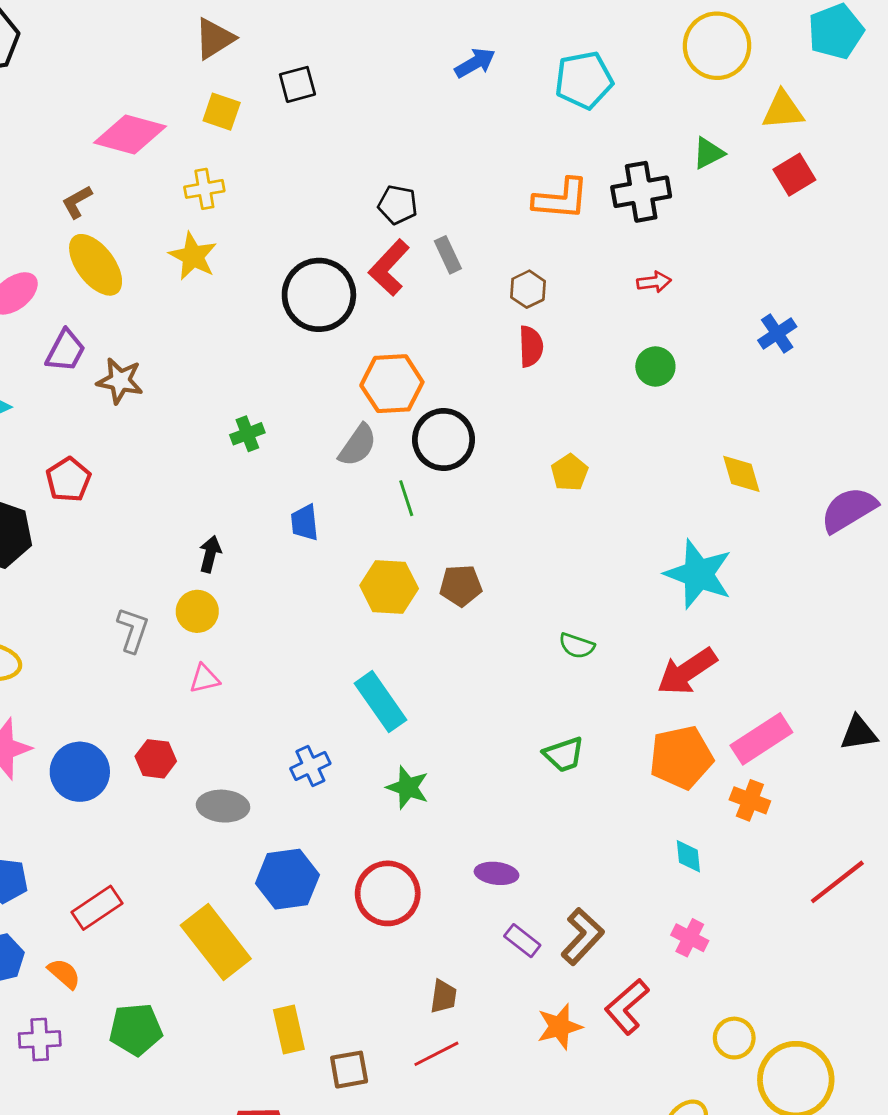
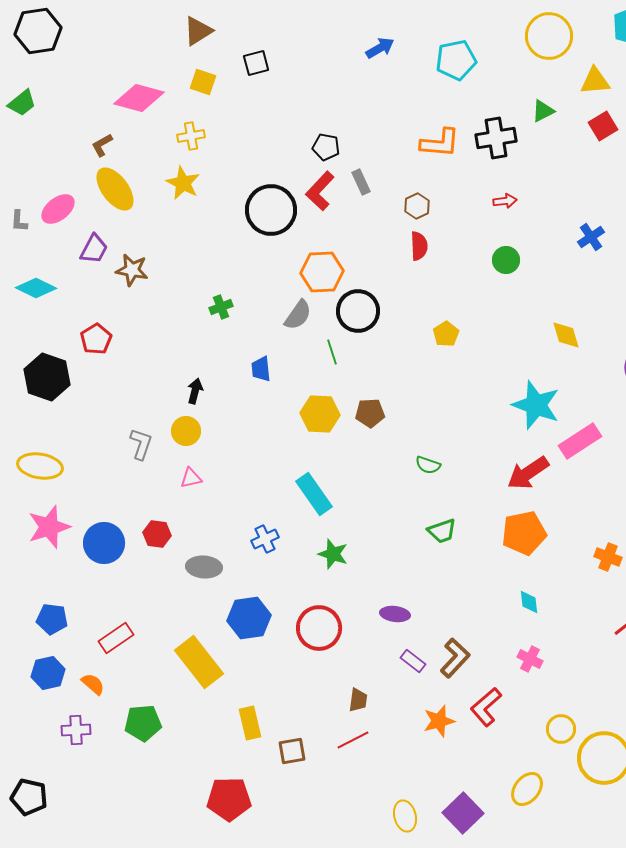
green semicircle: (577, 646) -> (428, 465), moved
pink rectangle: (761, 739) -> (580, 441), moved
orange cross: (750, 800) -> (608, 557), moved

